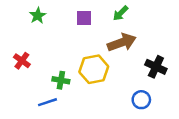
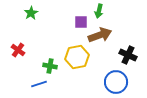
green arrow: (121, 13) -> (99, 11), turned -32
purple square: (84, 18) -> (81, 22), moved
blue circle: (141, 100) -> (116, 82), size x1.5

